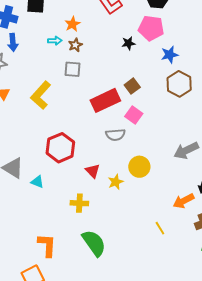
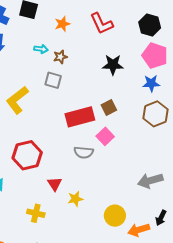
orange star: (72, 24) -> (62, 24), moved
pink pentagon: (151, 28) -> (155, 56), moved
black star: (128, 43) -> (113, 65), size x1.5
yellow circle: (139, 167) -> (115, 216), moved

